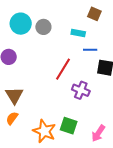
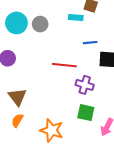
cyan rectangle: (78, 33) -> (76, 18), moved
red line: (63, 69) -> (64, 65), turned 70
green square: (69, 126) -> (86, 113), moved

